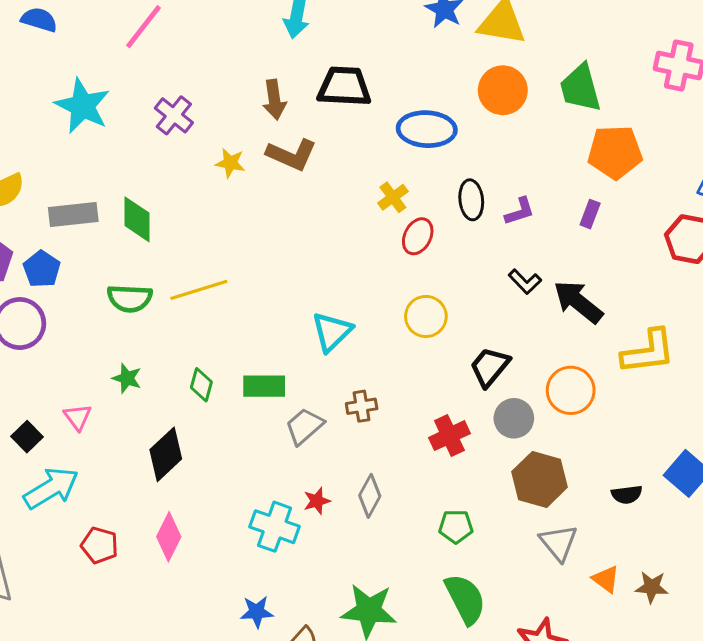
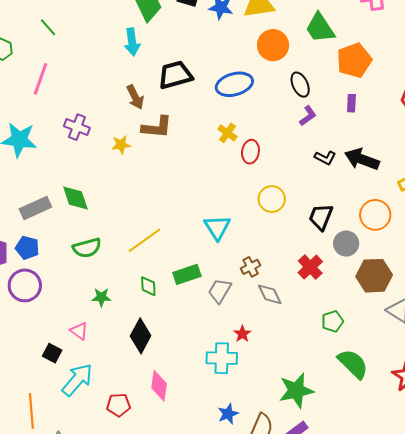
black ellipse: (471, 200) -> (300, 85), moved
yellow line: (199, 290) -> (144, 240), moved
gray diamond: (370, 496) -> (270, 294), moved, turned -36

